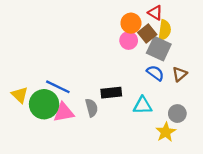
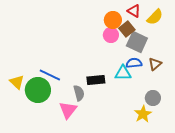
yellow semicircle: (165, 30) -> (155, 17), moved, turned 36
blue semicircle: (155, 73) -> (134, 63), turned -42
cyan triangle: (143, 105) -> (123, 73), moved
pink triangle: (64, 112) -> (68, 110), moved, turned -42

